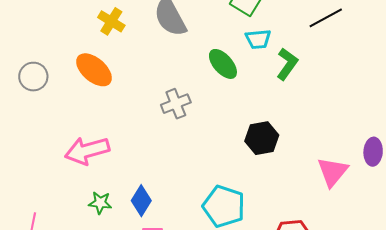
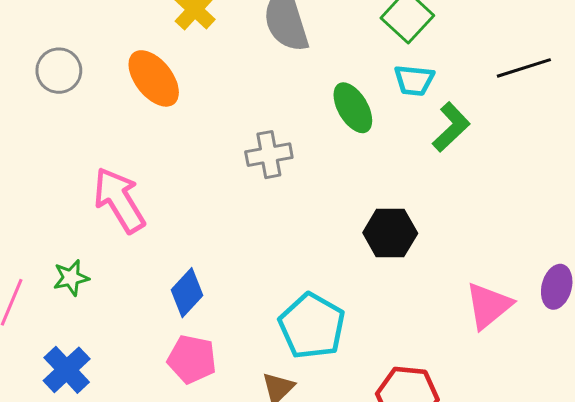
pink arrow: (87, 151) -> (119, 200), turned 63
green star: (100, 203) -> (71, 278), moved, turned -30

